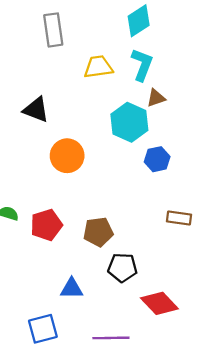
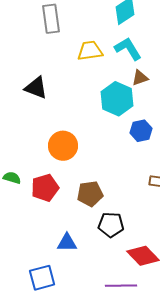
cyan L-shape: (142, 65) -> (128, 49), turned -52
orange circle: (67, 156) -> (63, 146), moved
purple line: (111, 338) -> (121, 286), moved

